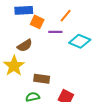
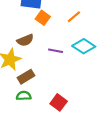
purple line: (55, 32) -> (56, 51), moved
brown rectangle: (42, 79) -> (26, 77), moved, turned -49

